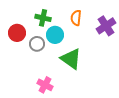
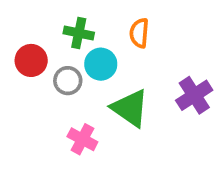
purple cross: (106, 26) -> (194, 95), moved
pink cross: (45, 85) -> (82, 139), moved

